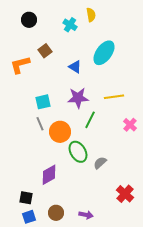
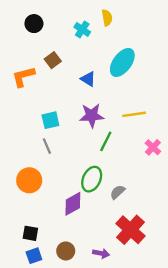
orange circle: (60, 132) -> (29, 180), moved
green ellipse: (78, 152) -> (92, 179), turned 55
purple diamond: (49, 175) -> (73, 204), moved
red cross: (125, 194) -> (131, 230), moved, size x1.4

